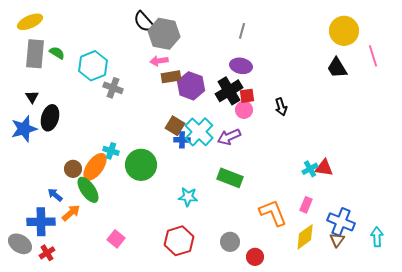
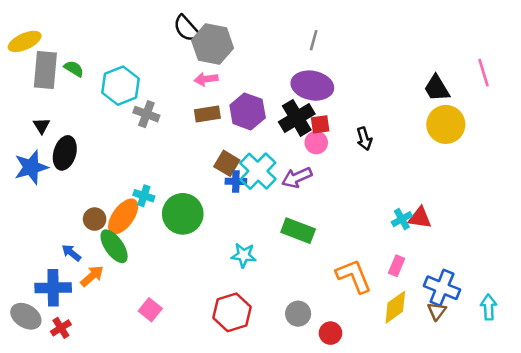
yellow ellipse: (30, 22) -> (25, 41), moved
yellow circle: (344, 31) -> (446, 124), moved
purple ellipse: (241, 66) -> (312, 86), size x1.4
brown rectangle: (171, 77) -> (207, 114), moved

